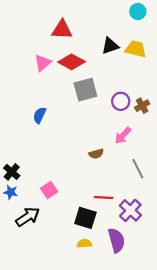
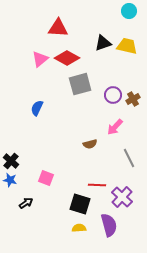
pink square: (49, 190) -> (46, 178), turned -35
black arrow: (28, 217) -> (26, 203), size x0.6

